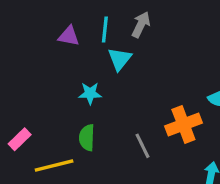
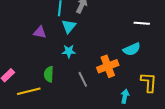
purple triangle: (69, 36) -> (40, 32), moved
cyan star: (90, 93) -> (69, 51), moved

